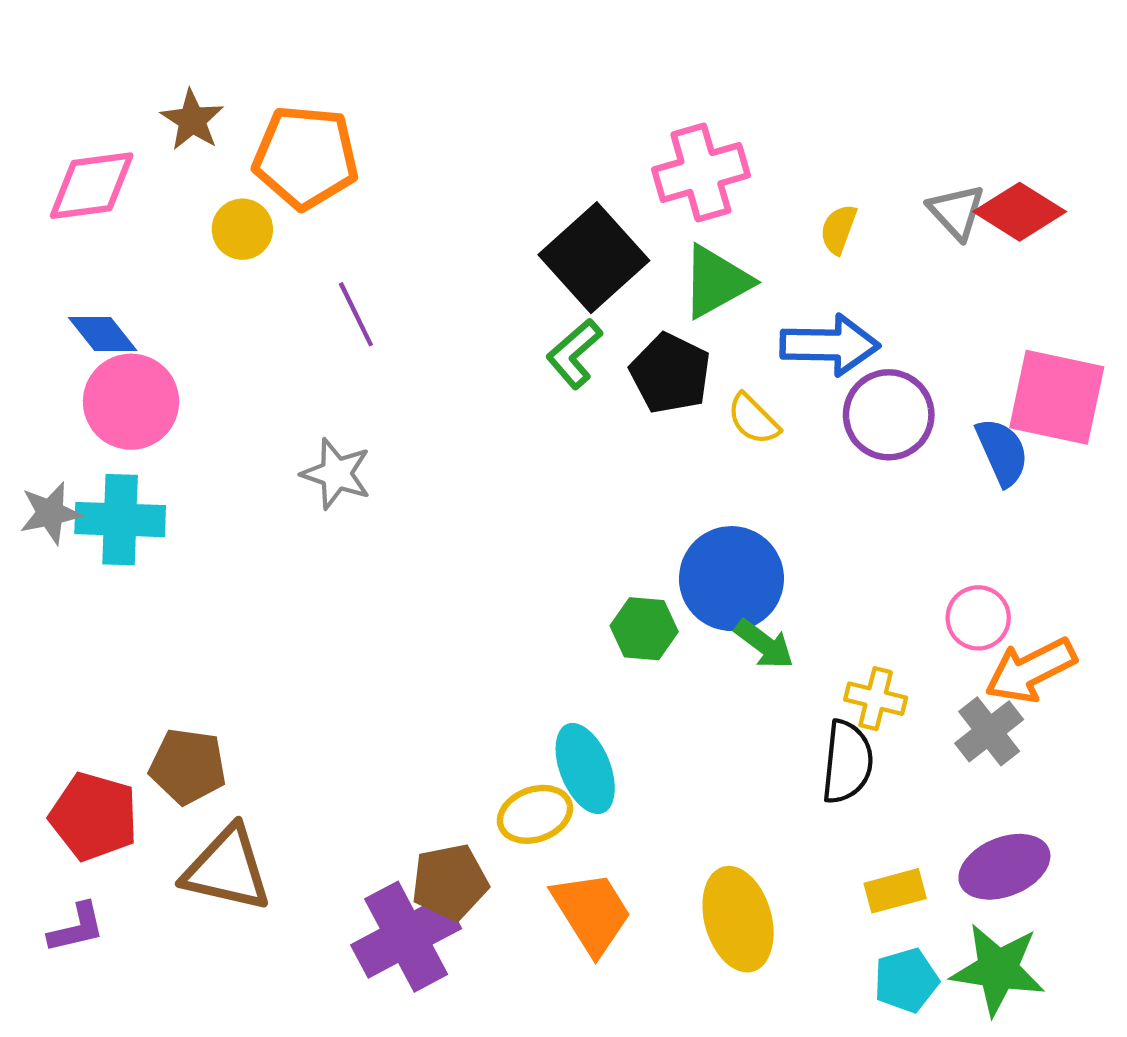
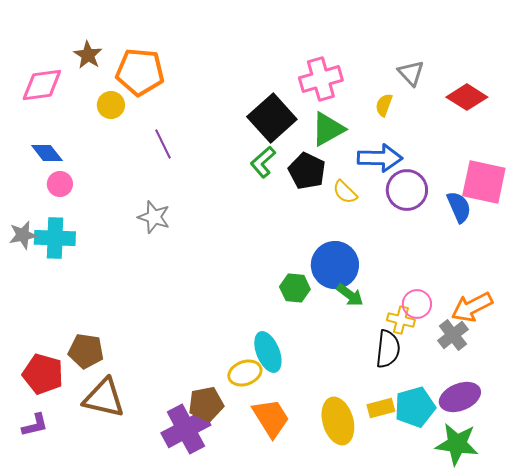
gray triangle: (956, 212) -> (411, 73), moved
pink circle: (131, 402) -> (60, 184), size x0.6
pink circle: (978, 618) -> (417, 304), moved
yellow rectangle: (895, 891) -> (381, 408), moved
cyan pentagon: (906, 980) -> (415, 407), moved, size x1.4

